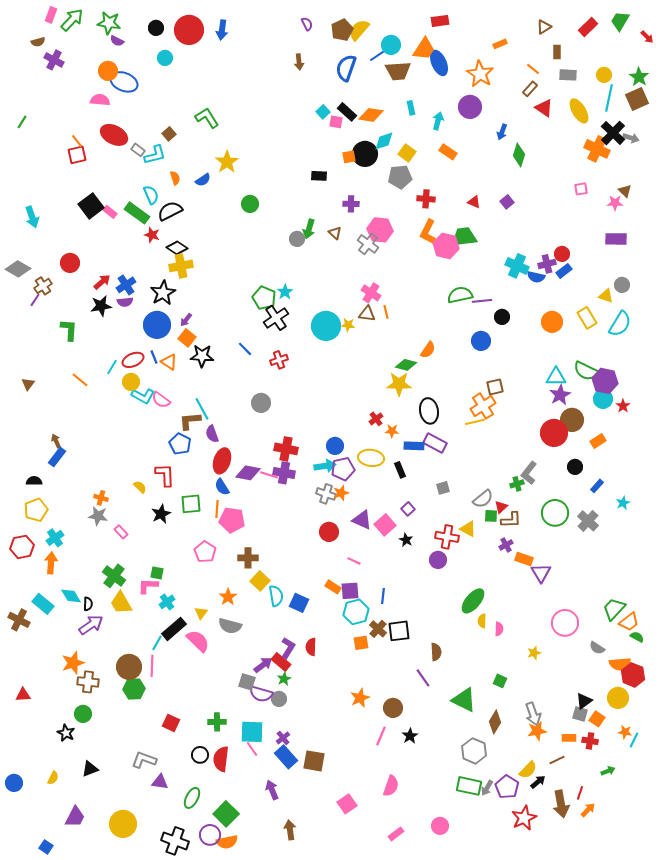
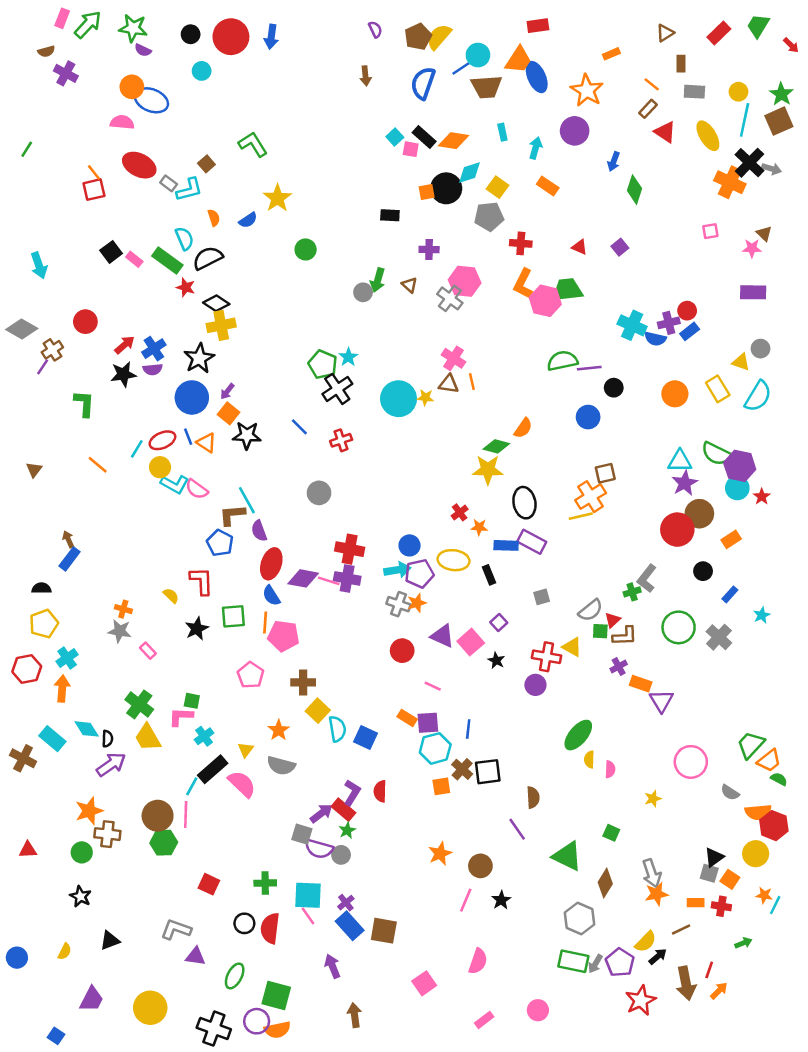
black square: (91, 206) -> (111, 252), size x0.7
green circle: (83, 714) -> (82, 852), moved
green square: (226, 814) -> (276, 996), turned -30

